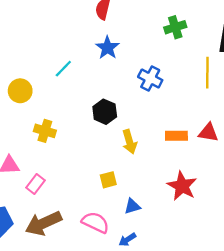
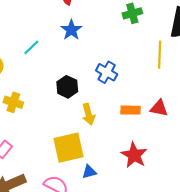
blue cross: (150, 79) -> (107, 72), moved
yellow square: (108, 180) -> (68, 148), size x2.0

